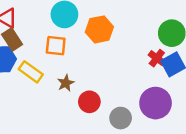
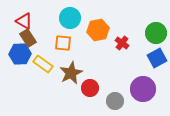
red cross: (157, 58) -> (122, 43), moved
brown star: (66, 83) -> (71, 73), size x1.6

